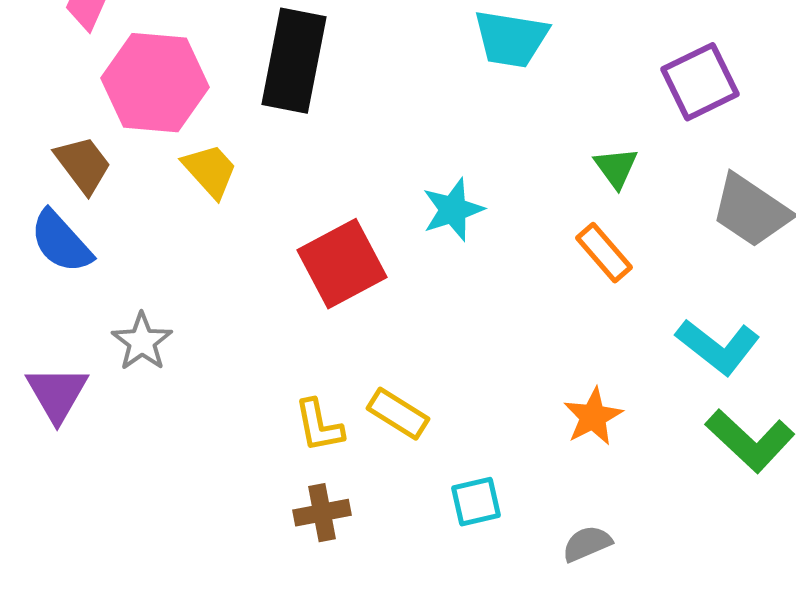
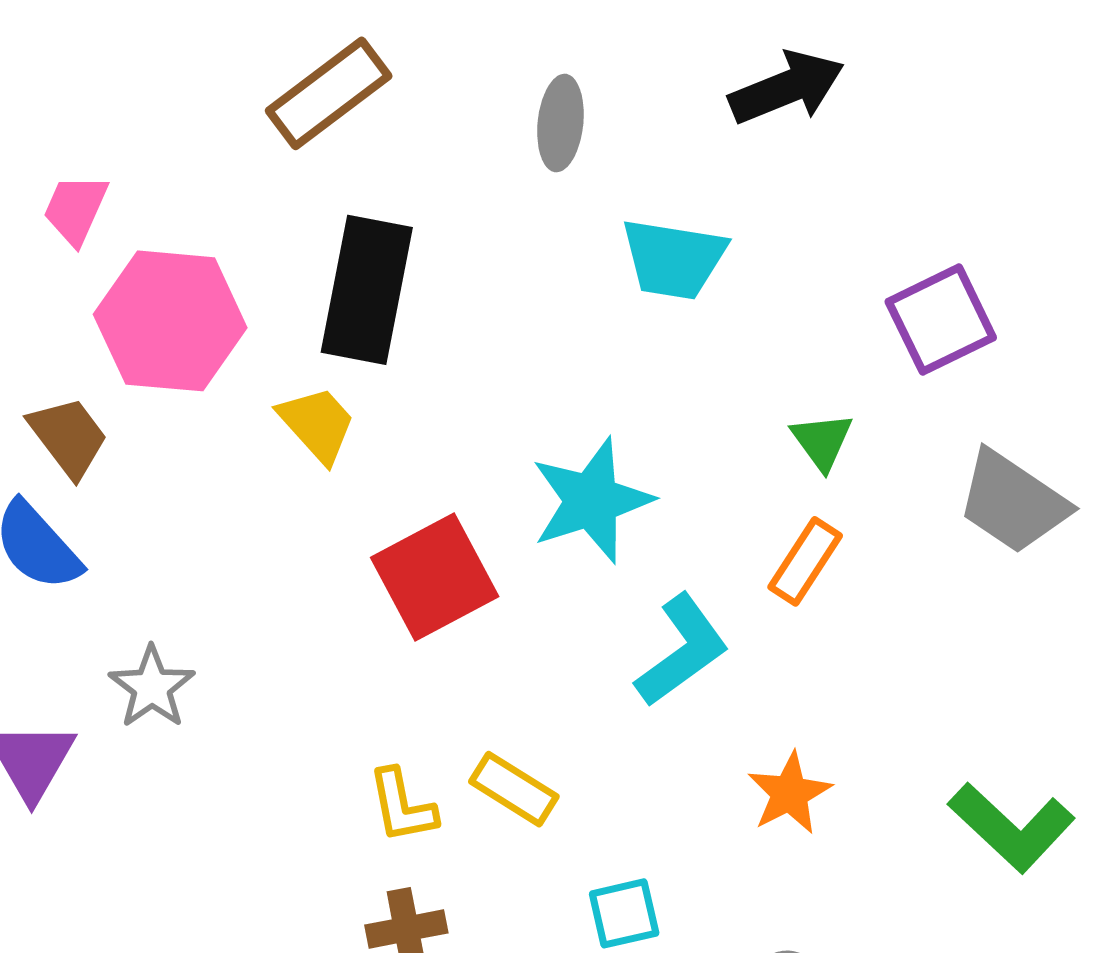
yellow trapezoid: (210, 171) -> (317, 424), moved
cyan star: (453, 210) -> (592, 501), size x1.4
orange rectangle: (604, 253) -> (805, 561), turned 74
cyan L-shape: (718, 347) -> (682, 650), moved, turned -74

